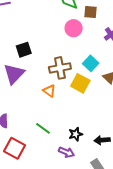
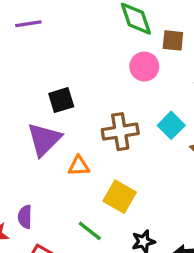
yellow square: (80, 83) -> (120, 197), moved
orange triangle: (49, 91) -> (79, 166), moved, turned -40

